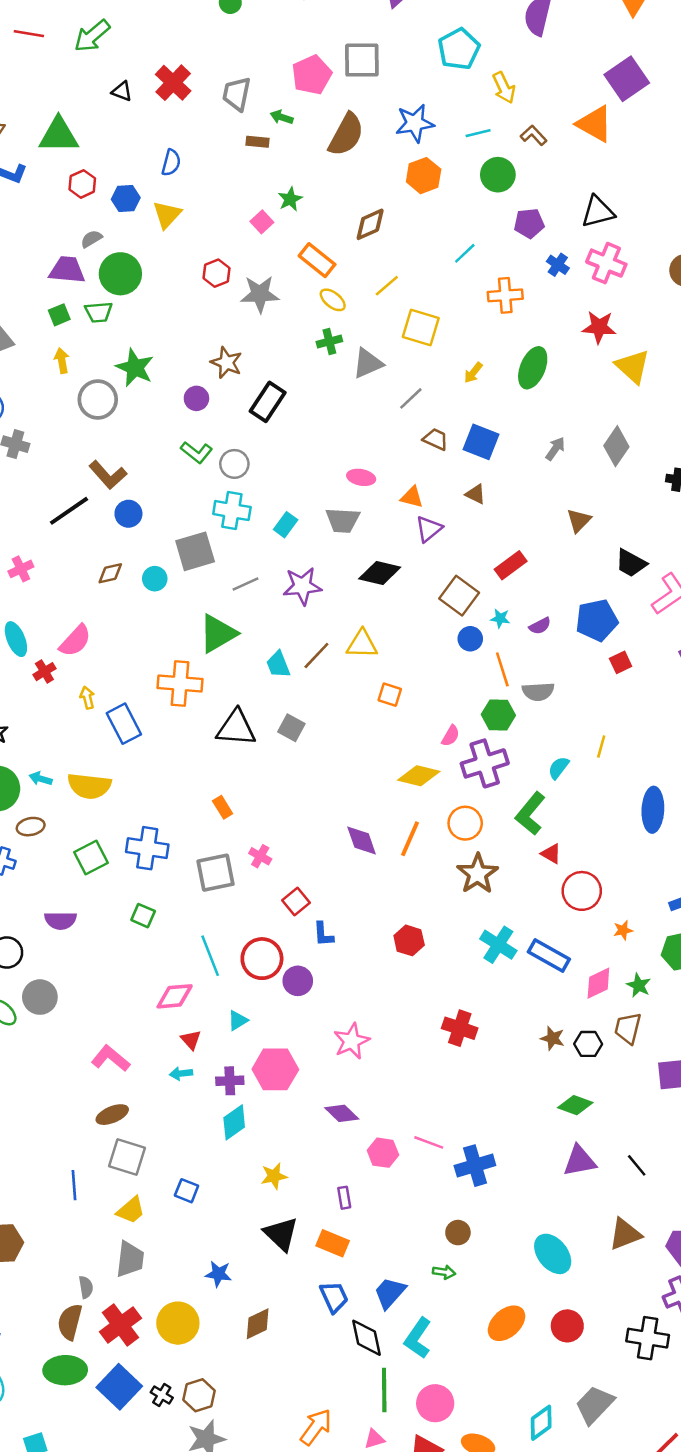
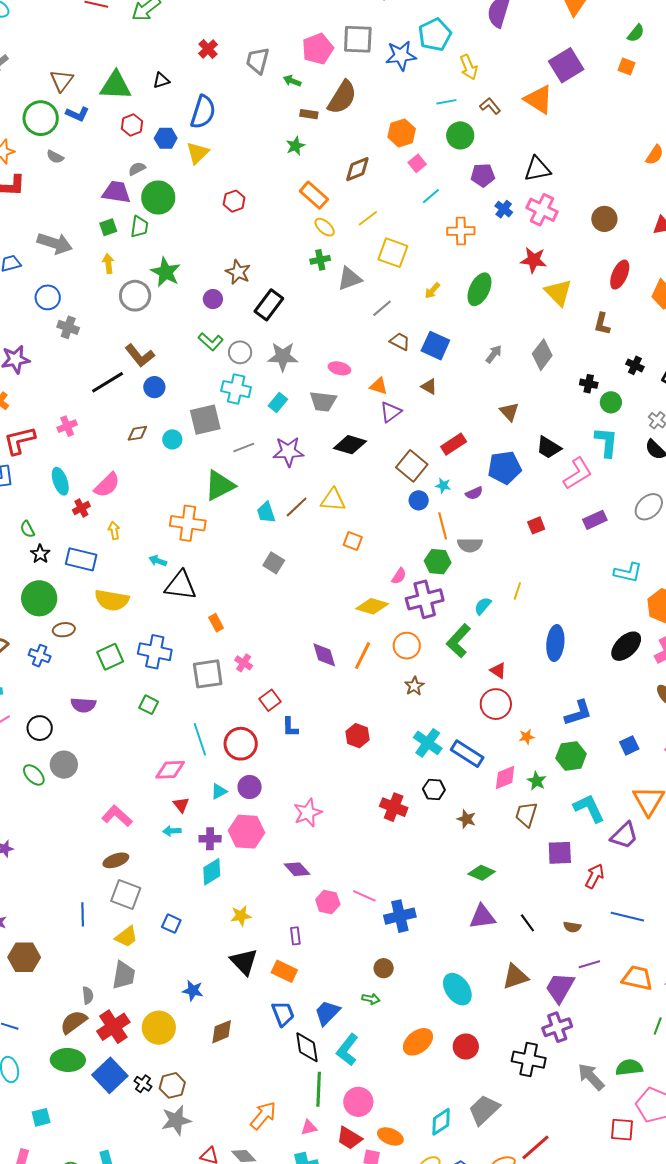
red cross: (173, 83) -> (208, 49), size x0.7
black triangle: (122, 91) -> (161, 80), moved, turned -42
blue star: (415, 123) -> (401, 56), moved
brown rectangle: (257, 142) -> (309, 114), moved
blue semicircle: (171, 163) -> (203, 112), size x1.6
pink square: (262, 222) -> (417, 163), moved
gray star: (260, 294) -> (283, 357), moved
green trapezoid: (99, 312) -> (139, 227), turned -80
brown triangle: (579, 521) -> (509, 412), turned -30
blue pentagon: (597, 620) -> (505, 468), moved
blue rectangle: (124, 724) -> (81, 559), moved, turned -52
black triangle: (236, 728) -> (181, 585), moved
cyan arrow: (41, 779) -> (158, 561), moved
red triangle: (551, 854) -> (498, 671), moved
brown star: (477, 874) -> (414, 686), size x0.6
purple circle: (298, 981) -> (250, 787), moved
black hexagon: (588, 1044) -> (434, 789), moved
brown semicircle: (70, 1322) -> (74, 1022), turned 36

